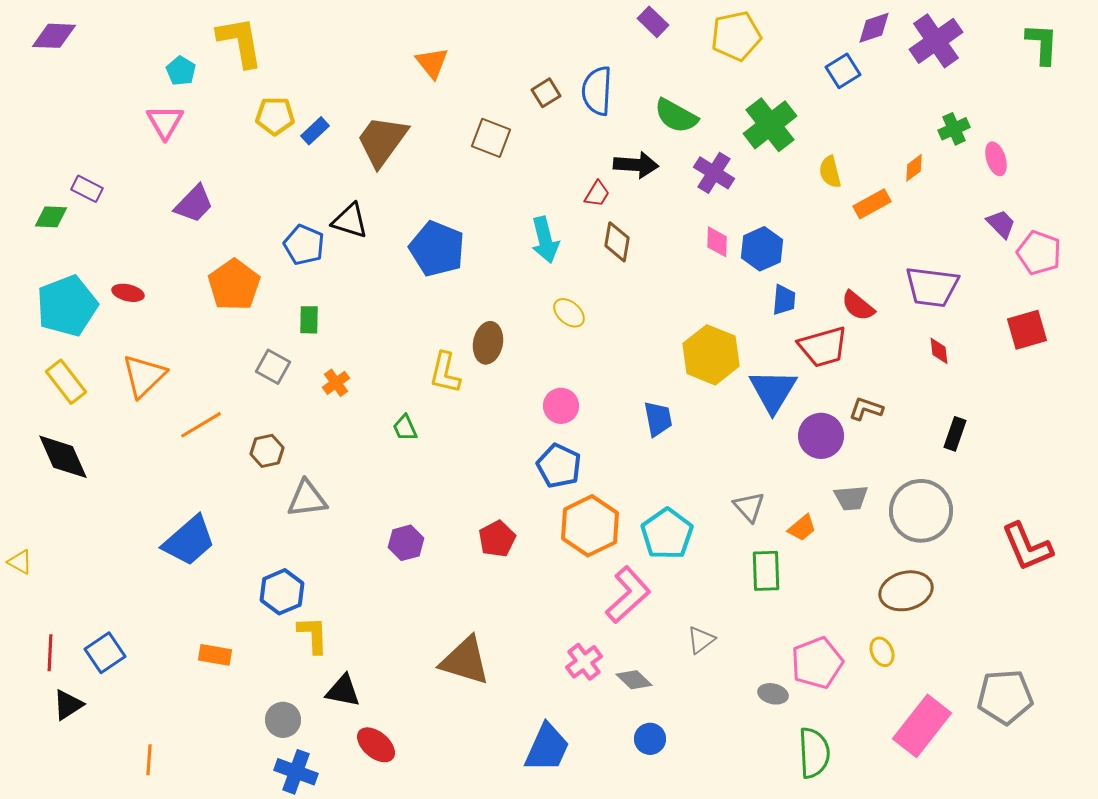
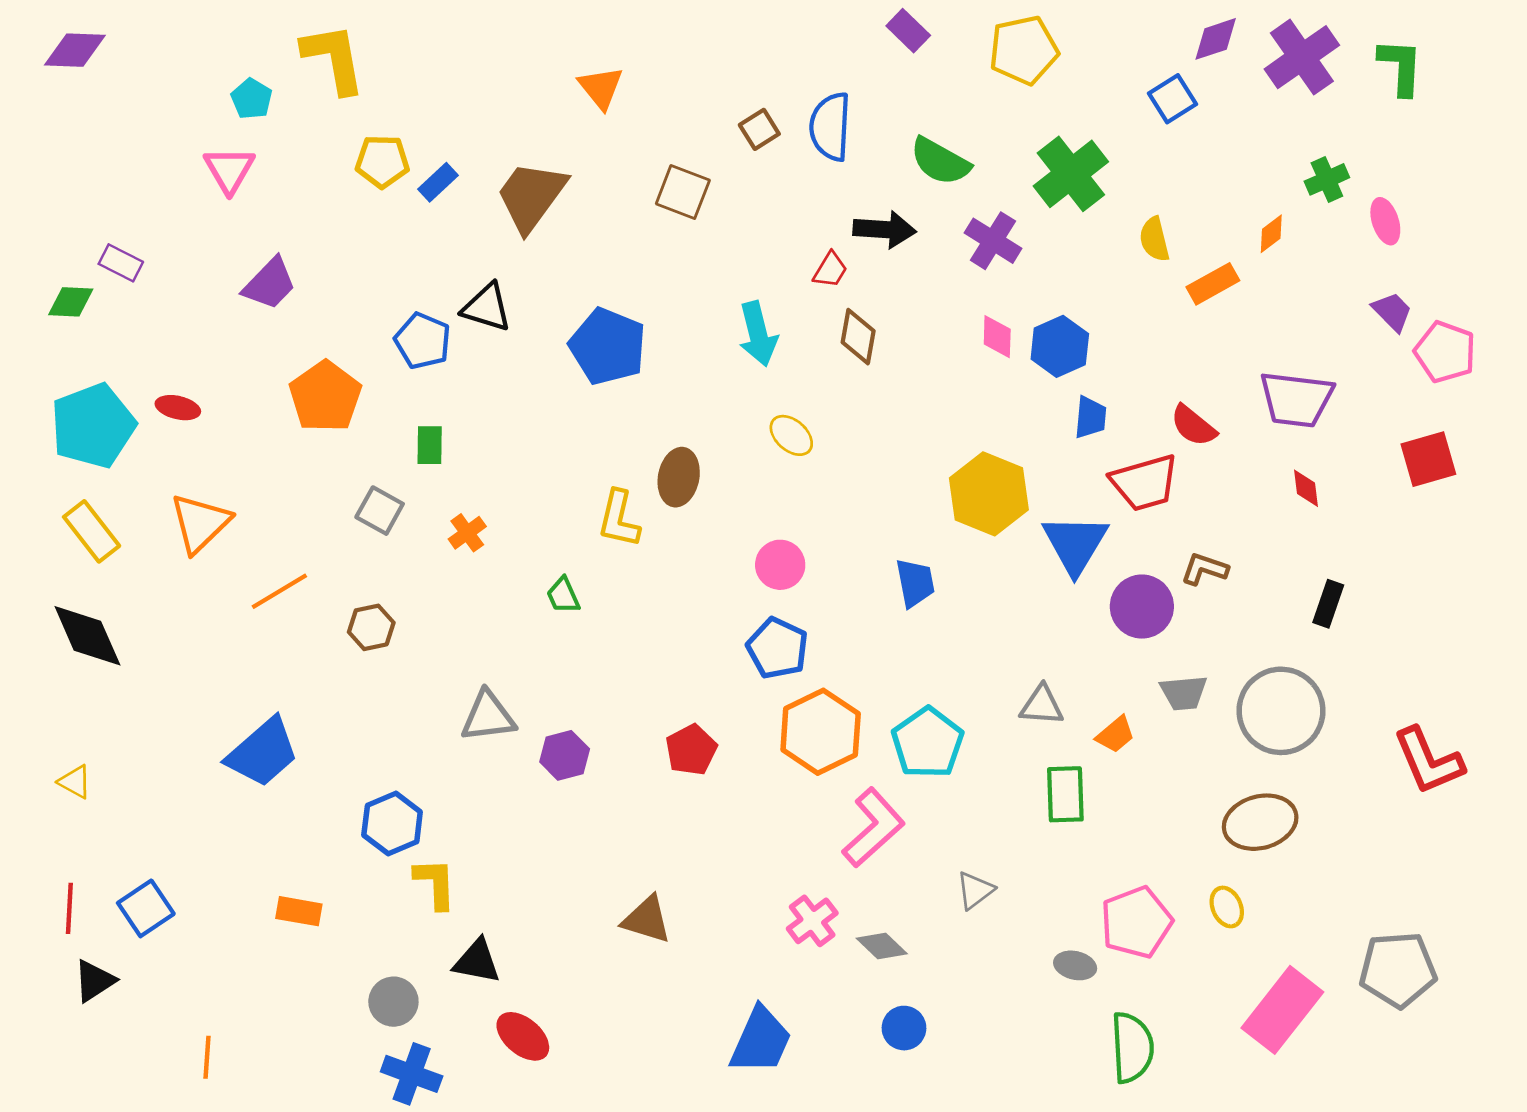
green L-shape: (1042, 44) -> (1401, 67), moved
gray triangle: (307, 499) -> (488, 716), moved
gray triangle: (749, 507) -> (1042, 705), turned -44
yellow triangle: (20, 562) -> (75, 782), moved
brown triangle: (465, 661) -> (647, 920), size x0.7

